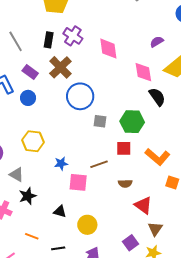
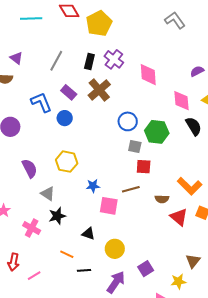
gray line: (16, 41) -> (56, 61), turned 55
blue circle: (80, 96) -> (128, 121), moved, size x0.7
green hexagon: (132, 122) -> (157, 132), moved
red square: (124, 148) -> (144, 167), moved
brown semicircle: (125, 183) -> (162, 199), moved
red triangle: (143, 205) -> (179, 217), moved
brown triangle: (155, 229) -> (193, 261), moved
orange line: (32, 236) -> (67, 254), moved
purple square: (131, 243) -> (146, 269), moved

